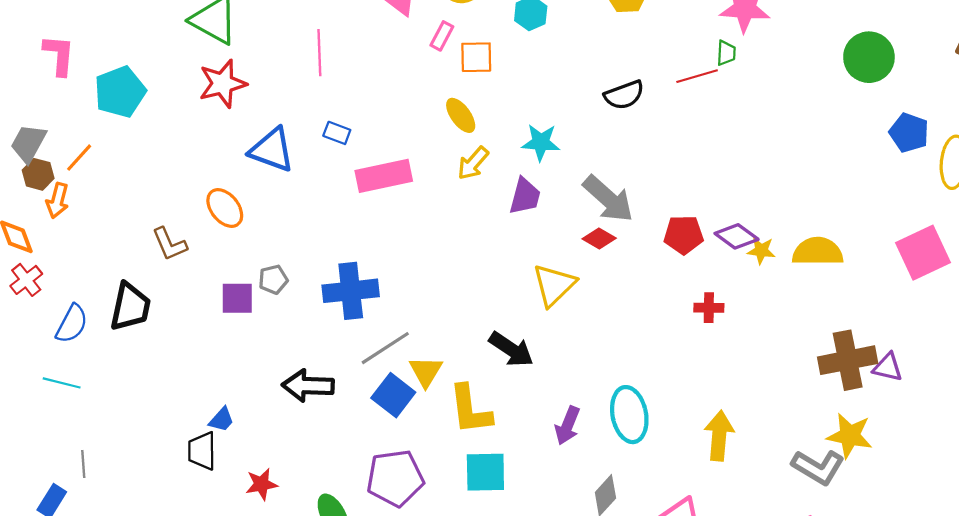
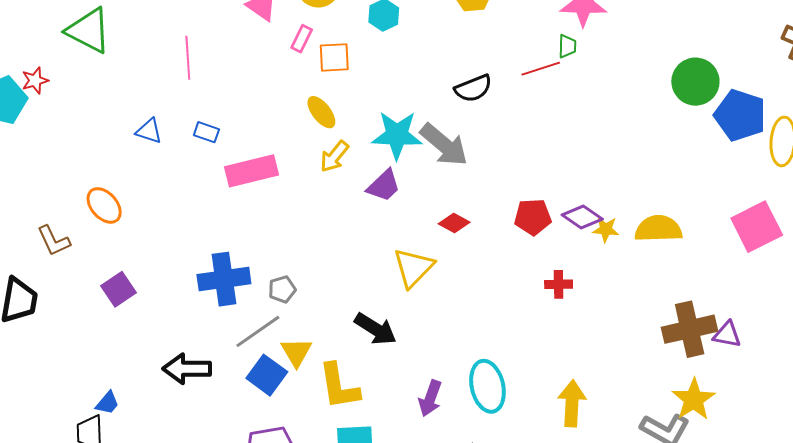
green circle: (869, 57) -> (695, 82), moved
red star: (223, 84) -> (35, 80), moved, size x0.6
blue pentagon: (909, 133) -> (740, 115), size x1.4
cyan star: (541, 142) -> (397, 135), size x1.4
blue triangle: (272, 150) -> (149, 131), moved, size x0.6
purple trapezoid: (525, 196) -> (384, 186), turned 33
gray arrow: (608, 199) -> (444, 145), moved
gray pentagon: (273, 280) -> (282, 289), moved
purple square: (237, 298) -> (118, 289), turned -32
yellow star: (850, 436) -> (694, 399), turned 30

